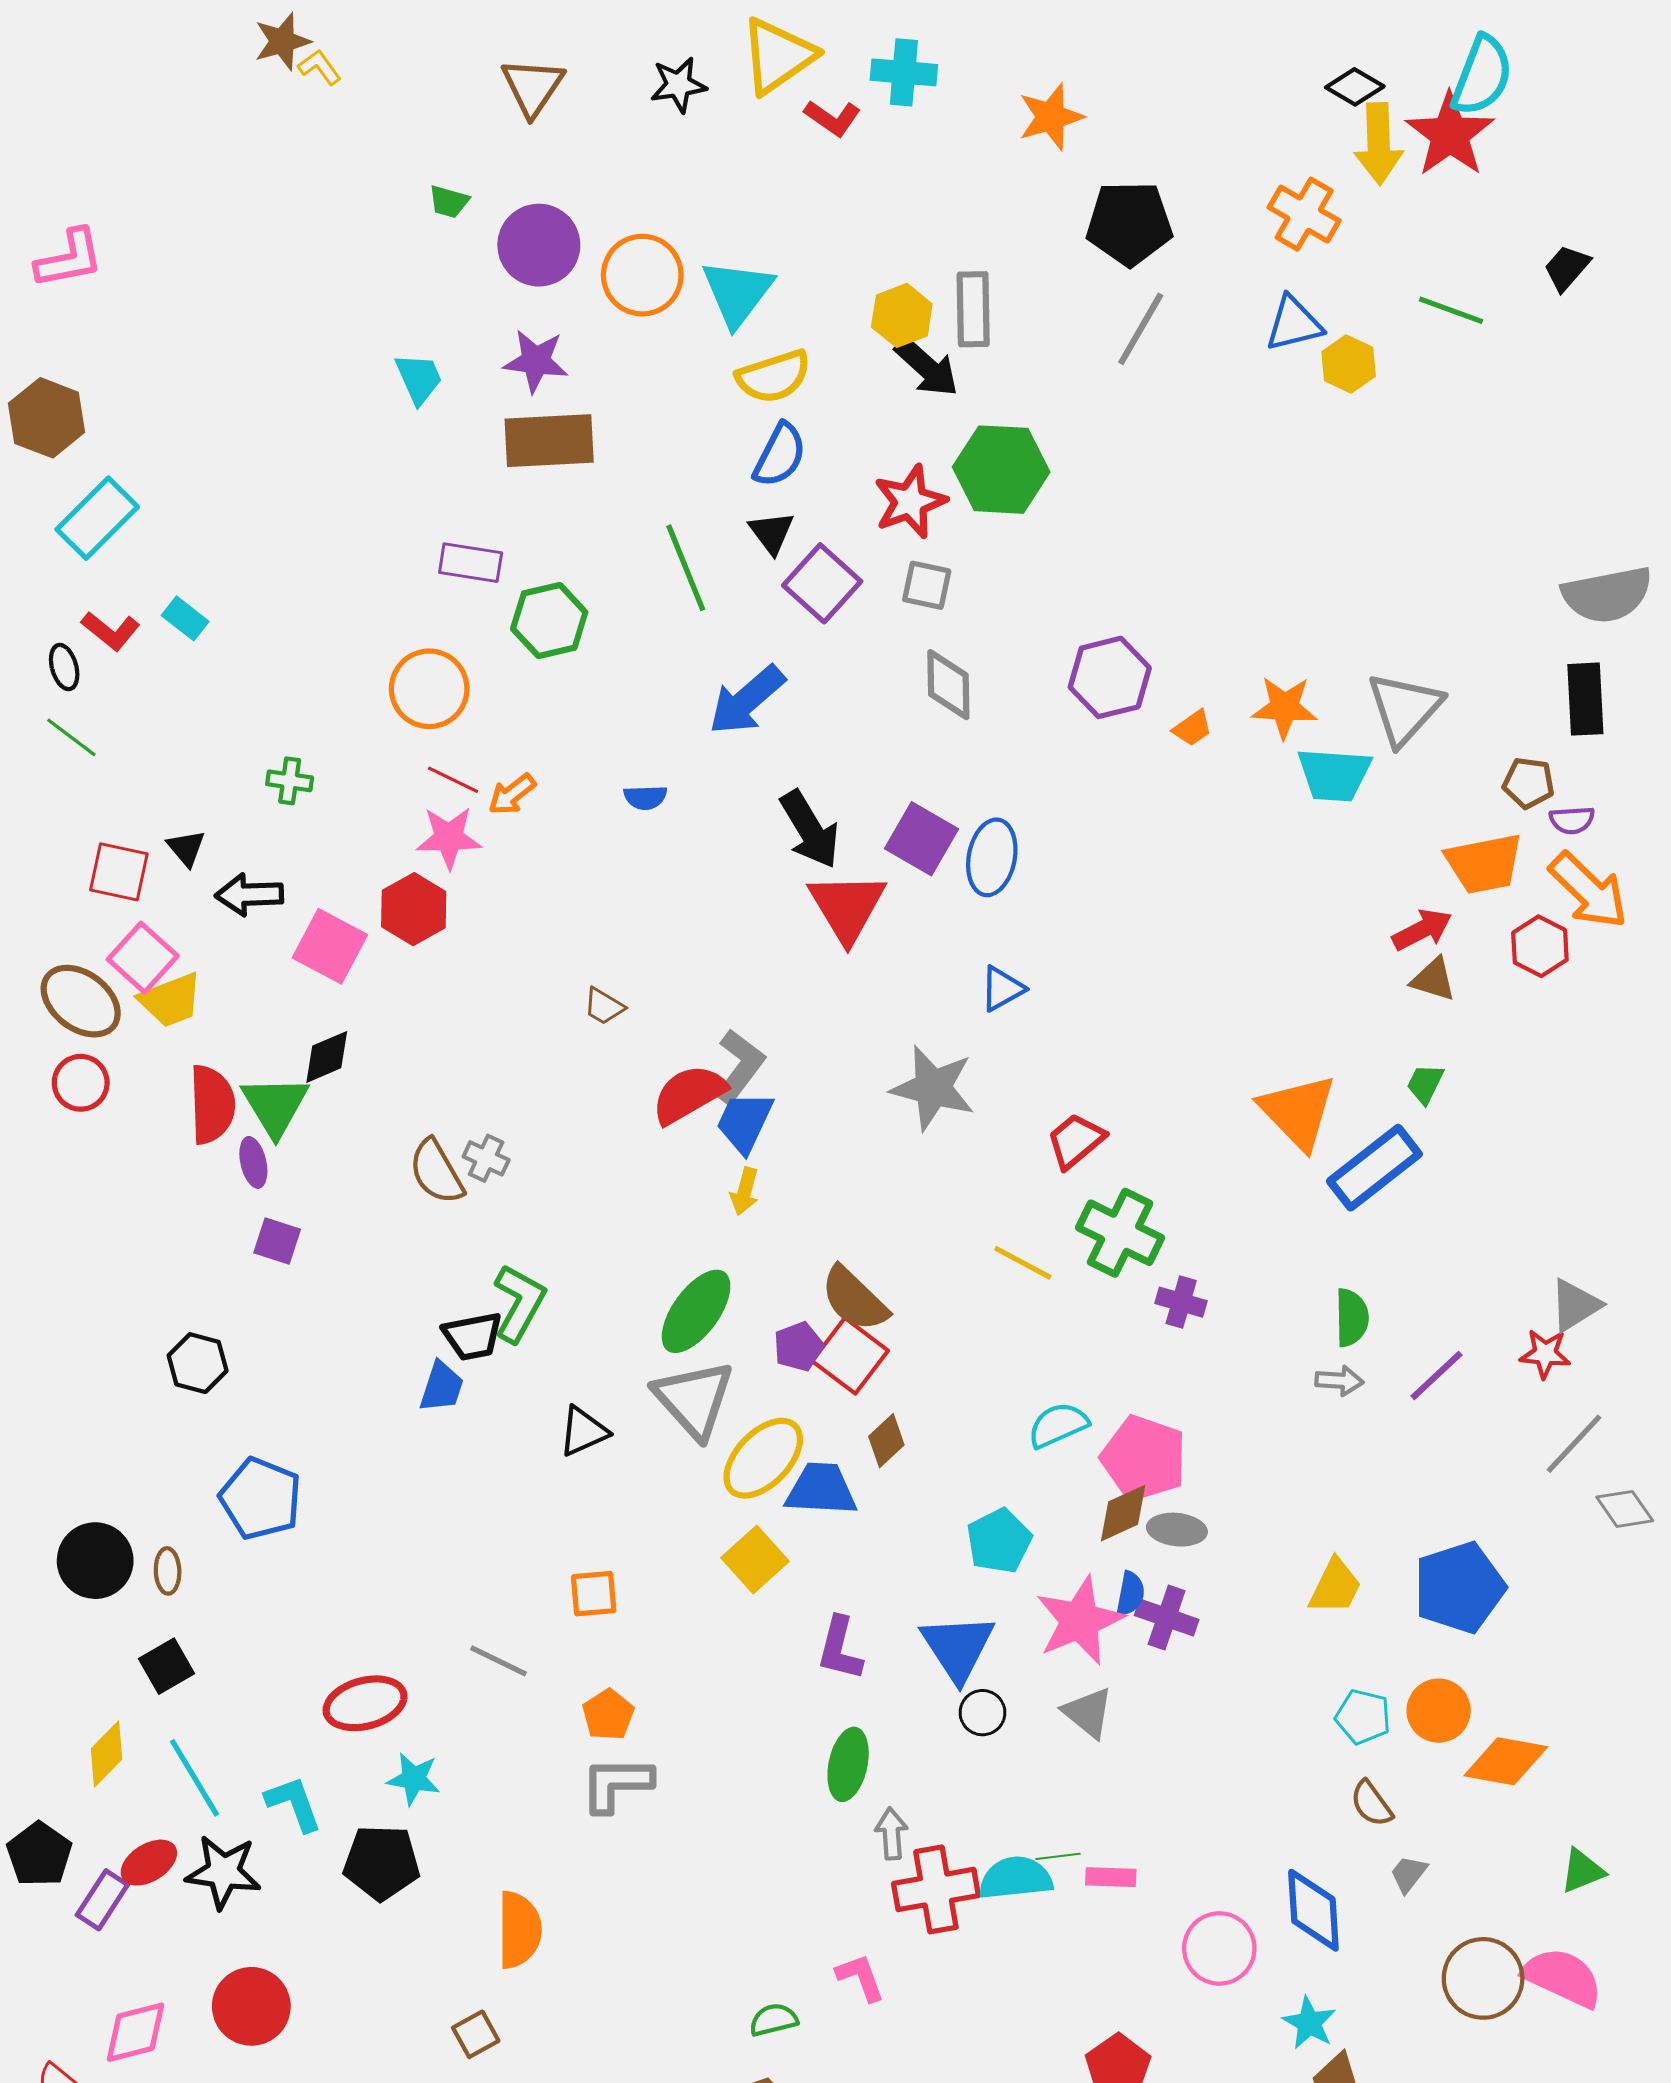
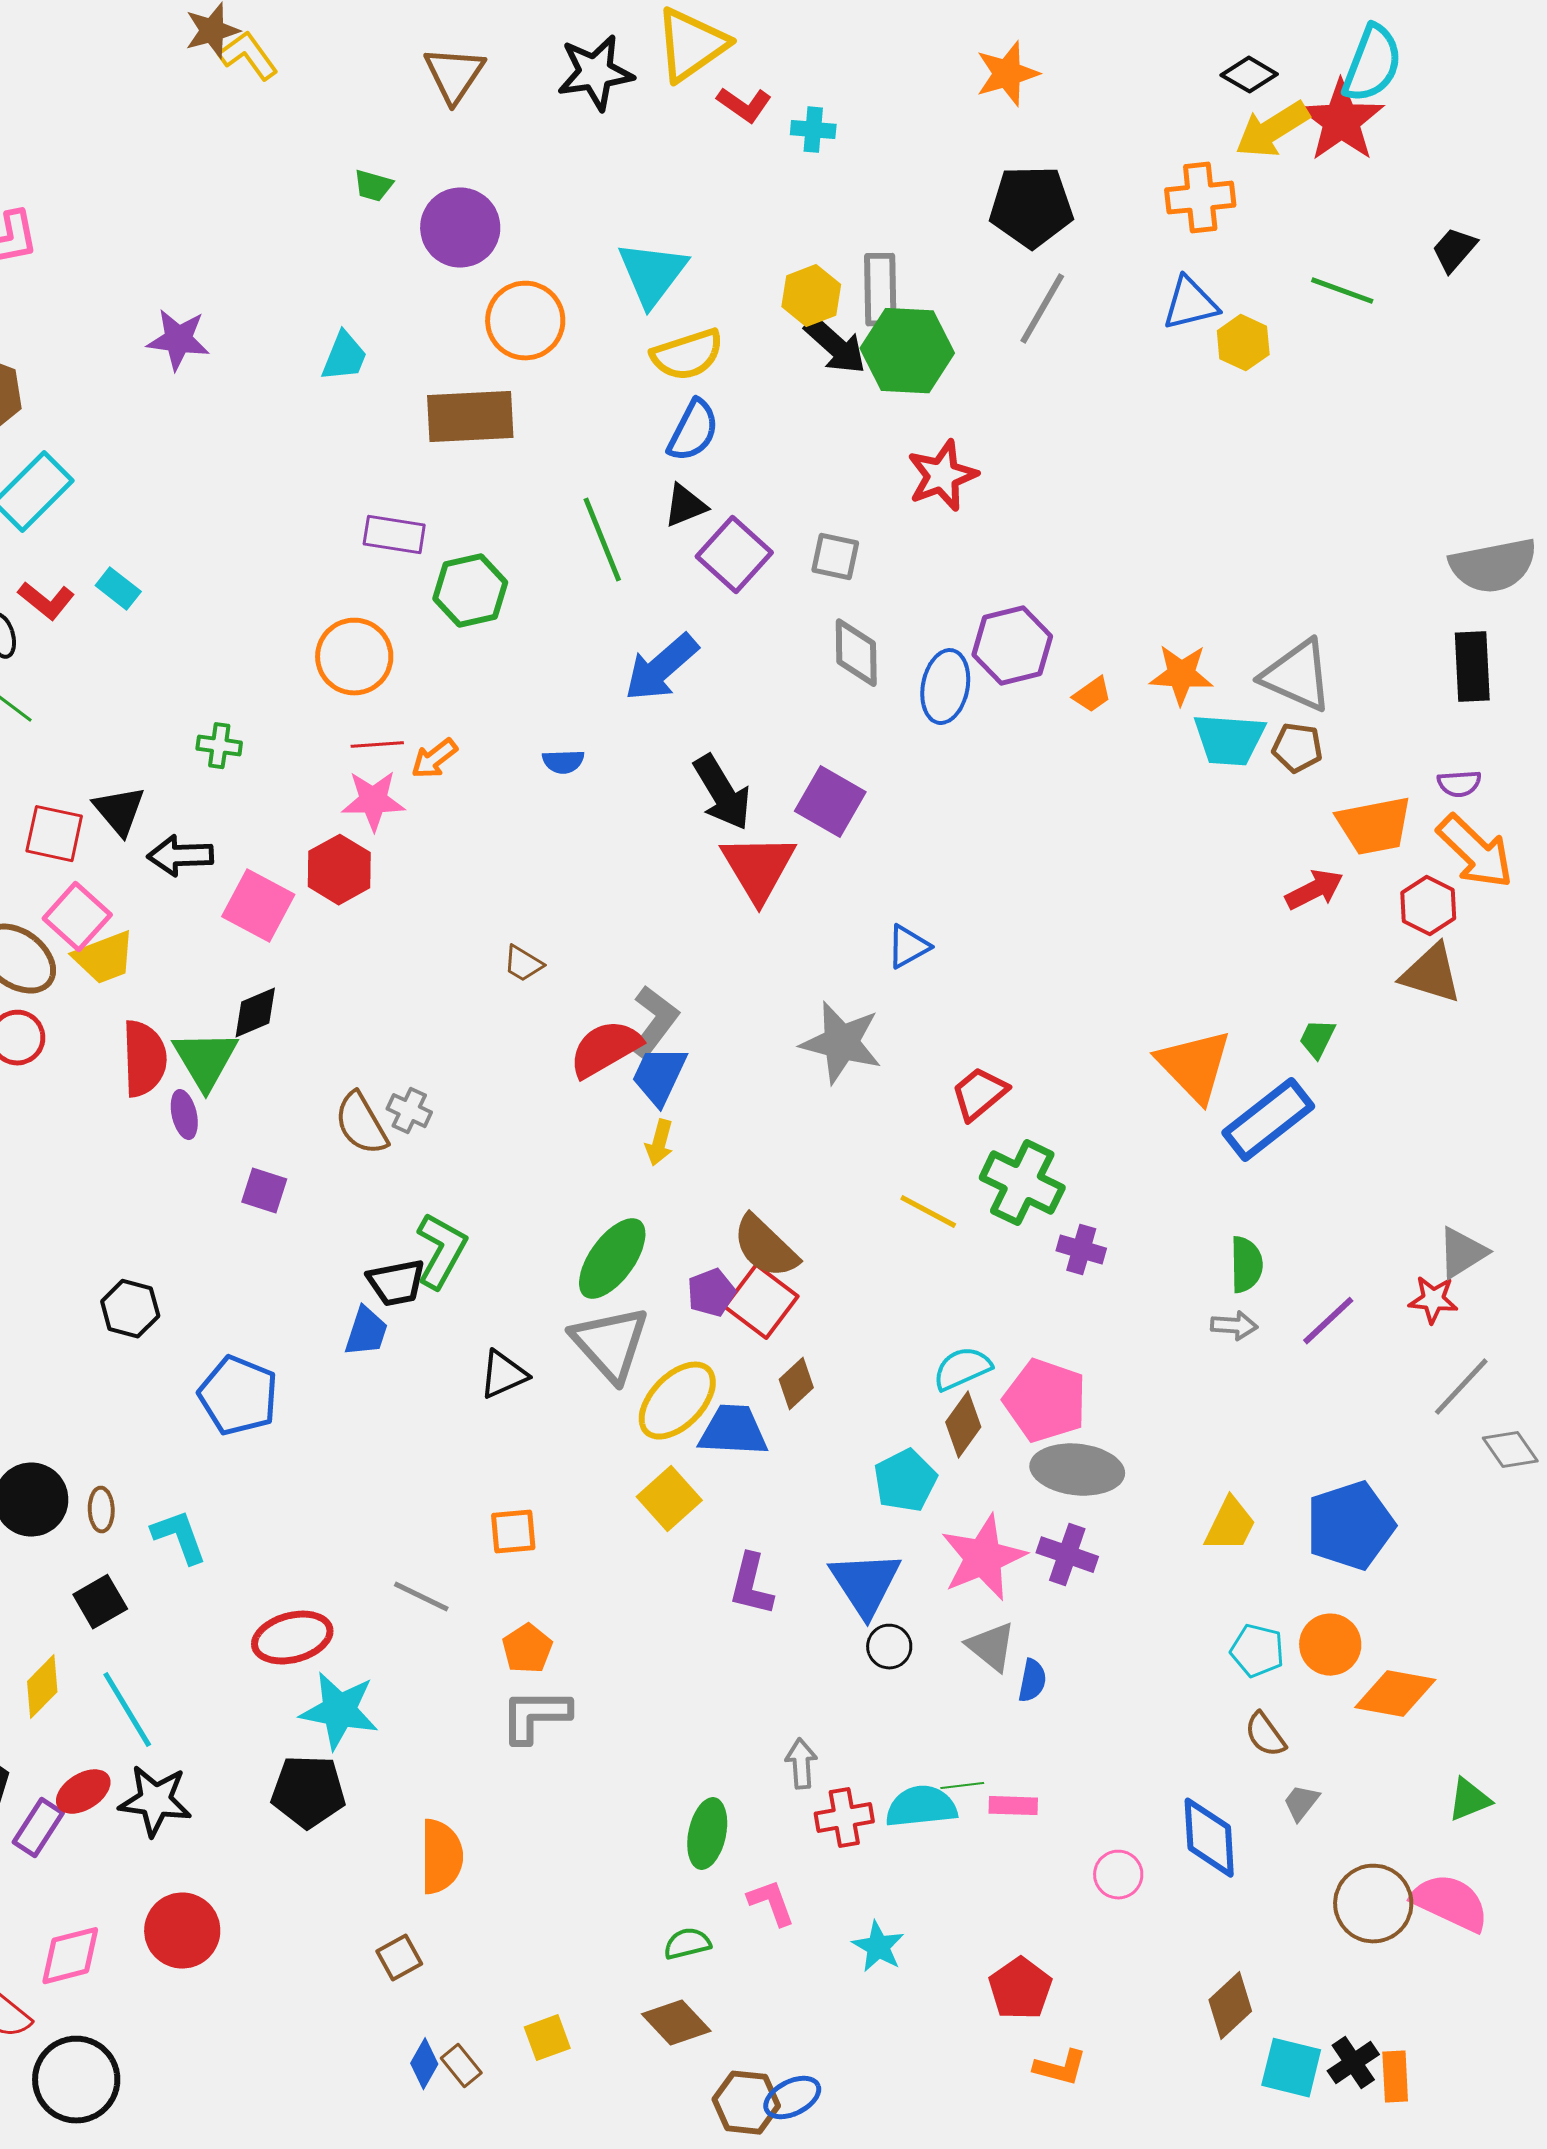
yellow L-shape: (320, 67) -> (248, 56), size x1.4
cyan cross: (904, 72) -> (813, 130), moved, size x0.7
black star: (678, 85) -> (595, 73), size x1.4
orange star: (1051, 117) -> (1007, 74), moved
yellow arrow: (1379, 144) -> (1272, 130), turned 60
orange cross: (1304, 214) -> (1200, 198), turned -36
orange circle: (642, 275) -> (525, 321), moved
purple star: (536, 361) -> (178, 340), moved
cyan trapezoid: (419, 379) -> (344, 357), turned 46
green hexagon: (1001, 470) -> (907, 351), moved
red star: (910, 502) -> (942, 476), moved
black triangle: (772, 533) -> (685, 506), turned 45
gray triangle: (1404, 708) -> (1297, 676), turned -48
red line: (453, 780) -> (377, 745), turned -30
brown pentagon: (1529, 783) -> (1297, 748), moved
black triangle: (186, 848) -> (119, 811), size x1.4
blue ellipse: (992, 857) -> (945, 687), moved
brown triangle: (1433, 979) -> (1431, 974), moved, size x1.4
purple square: (277, 1241) -> (264, 1191), moved
blue pentagon: (261, 1499) -> (238, 1396), moved
brown diamond: (1123, 1513) -> (963, 1425), moved, turned -30
gray ellipse: (1177, 1530) -> (1077, 1470), size x1.6
blue semicircle: (1130, 1594) -> (1032, 1681), moved
green ellipse: (848, 1764) -> (707, 1834), moved
cyan star: (414, 1779) -> (339, 1711), size x1.5
cyan L-shape: (294, 1804) -> (179, 1537), moved
red cross: (936, 1889) -> (844, 1818), size x0.7
pink circle: (1219, 1948) -> (1118, 1875), size x0.7
cyan star: (1309, 2023) -> (878, 1947), moved

